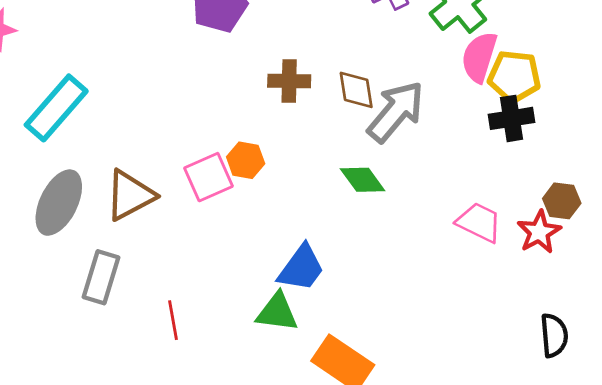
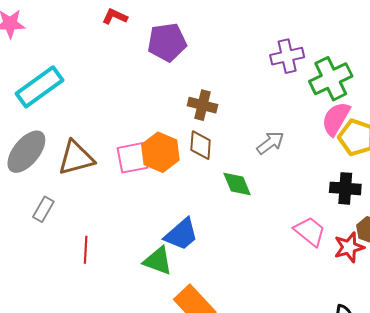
brown diamond: (356, 90) -> (201, 145), moved
gray arrow: (396, 112) -> (270, 143), size x0.6
black cross: (511, 118) -> (345, 188), moved
orange hexagon: (246, 160) -> (160, 152), size x1.5
gray rectangle: (101, 277) -> (43, 209), size x0.7

